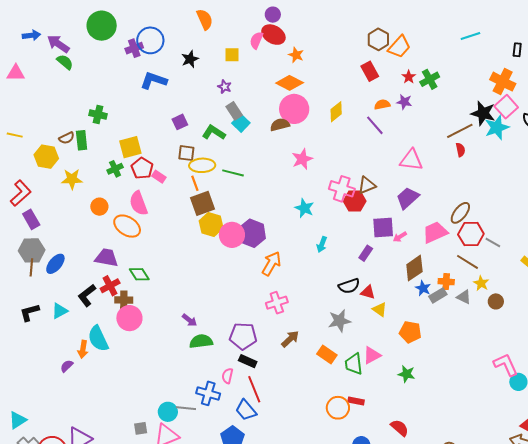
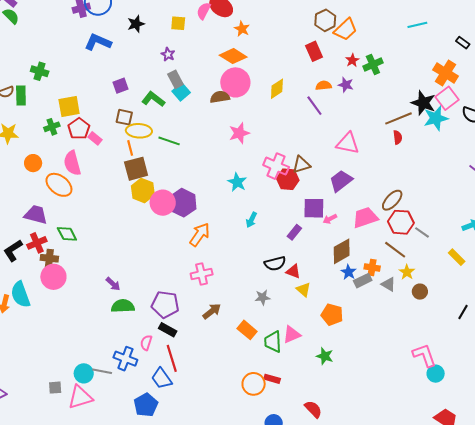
black rectangle: (517, 50) -> (463, 43), turned -64
gray star: (339, 321) -> (262, 297), size x0.7

